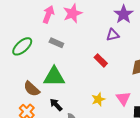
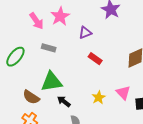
pink arrow: (48, 14) -> (37, 21), turned 132
purple triangle: (113, 35) -> (85, 33), moved
black arrow: (56, 105) -> (64, 101), moved

